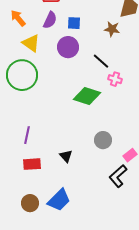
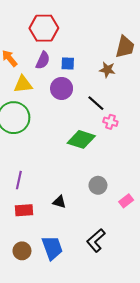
yellow triangle: (31, 43) -> (23, 84), turned -42
black triangle: (66, 156) -> (59, 202), turned -32
black L-shape: (118, 176) -> (96, 240), moved
blue trapezoid: (59, 200) -> (52, 248), turned -65

